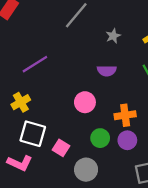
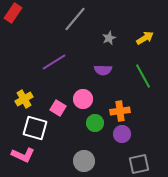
purple line: (35, 64) -> (54, 62), moved
green circle: (100, 138) -> (95, 123), moved
pink square: (61, 148) -> (58, 108), moved

